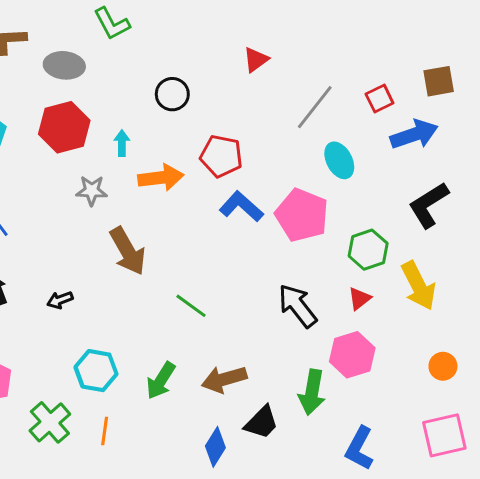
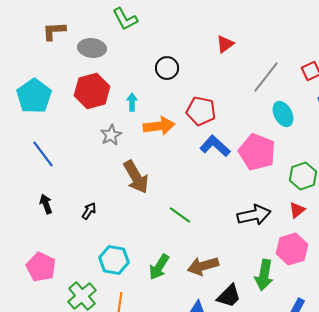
gray star: (92, 191) -> (111, 135), turned -30
black arrow: (60, 300) -> (89, 211), turned 144
black arrow: (298, 306) -> (254, 215), turned 116

